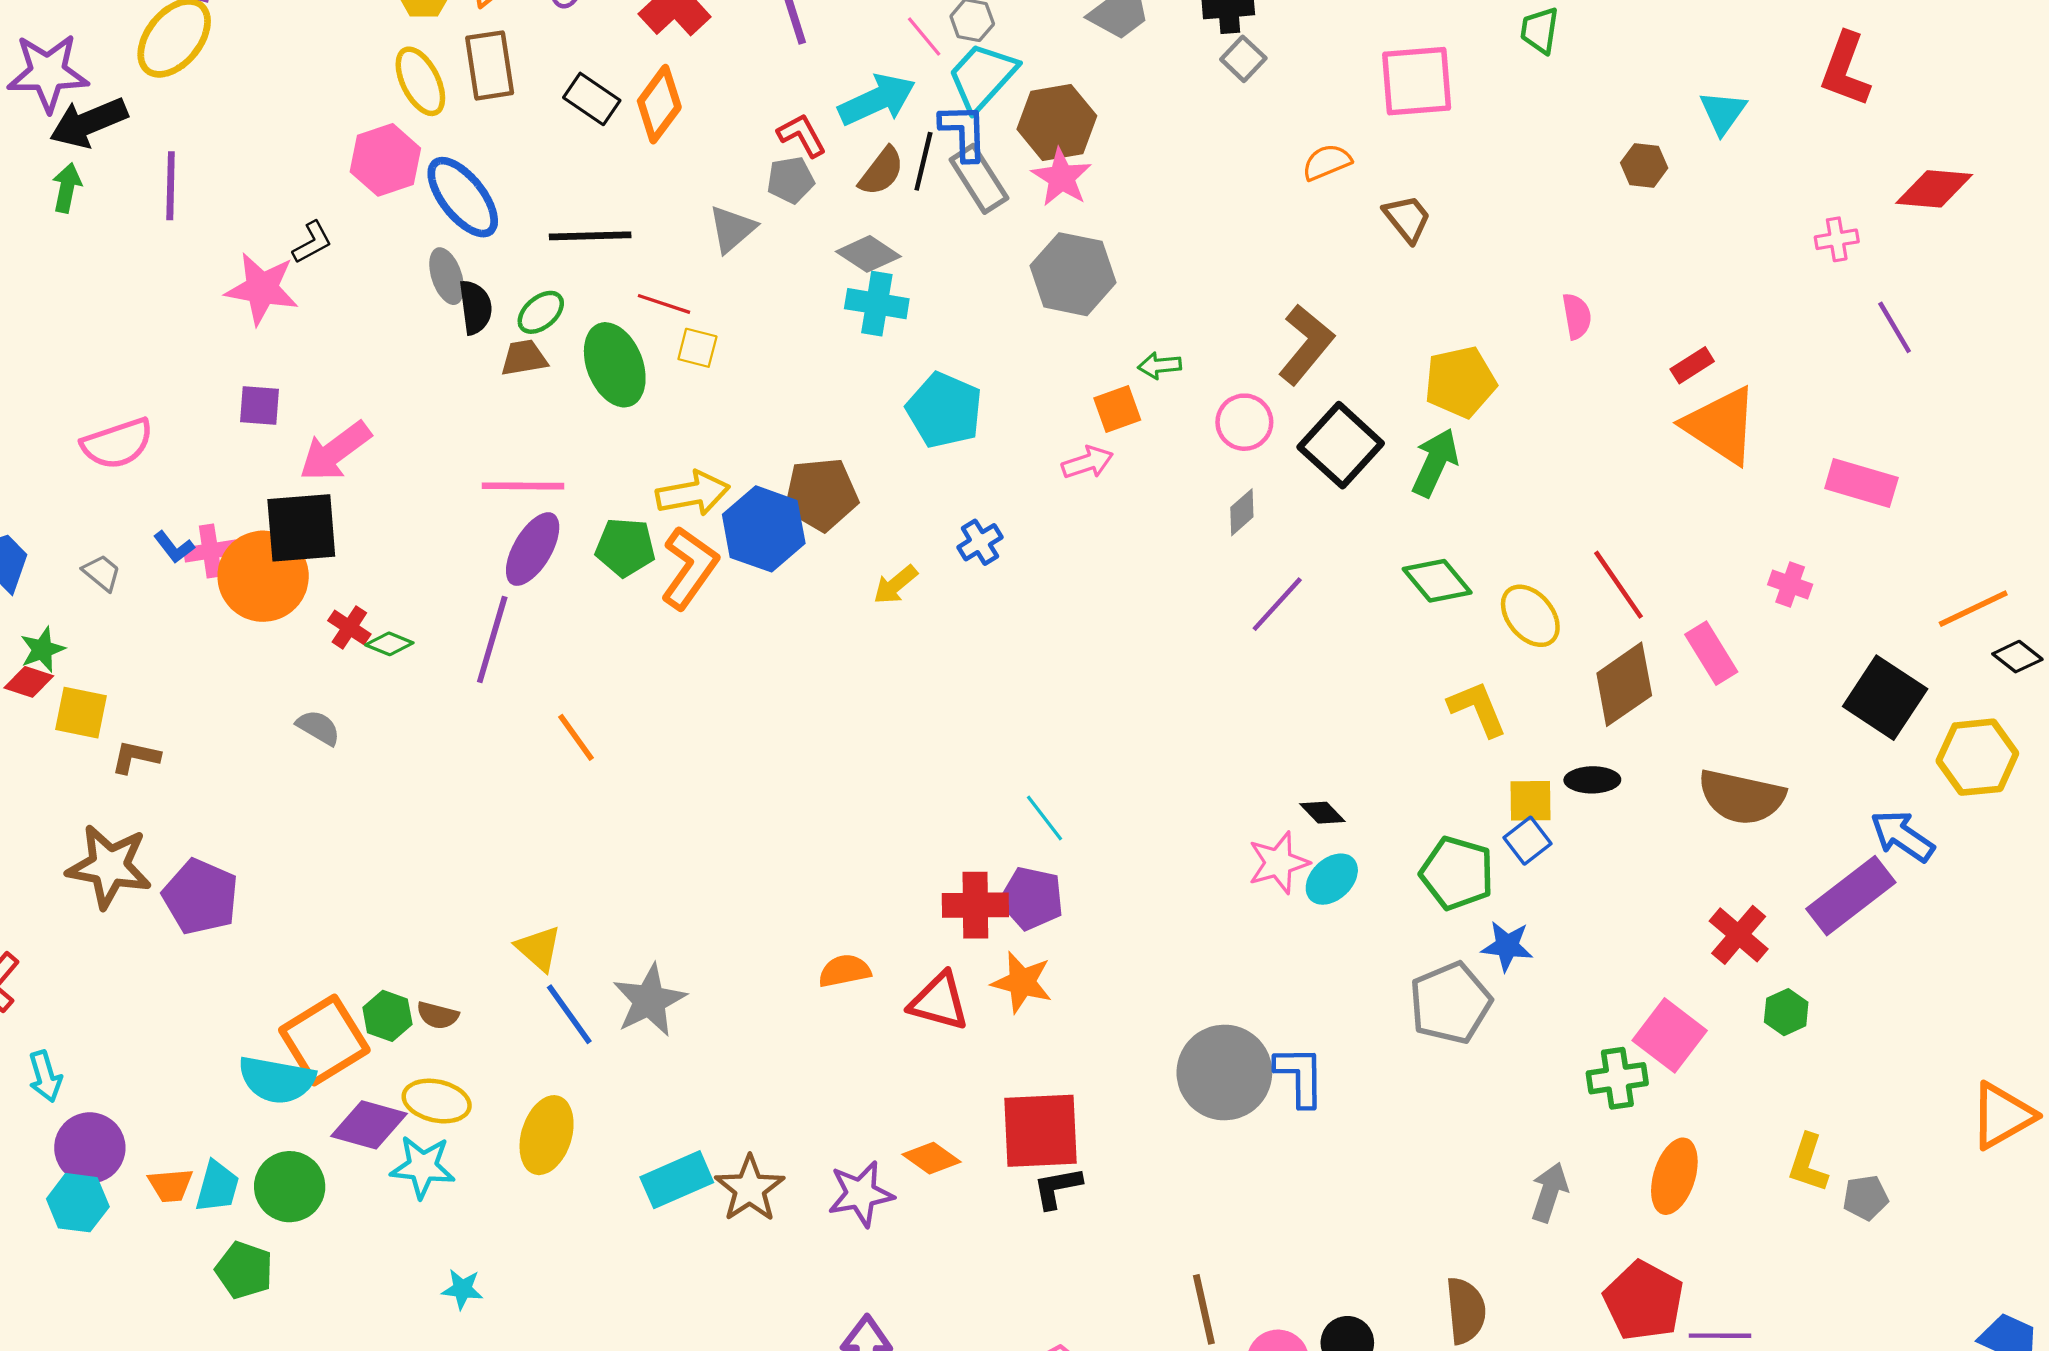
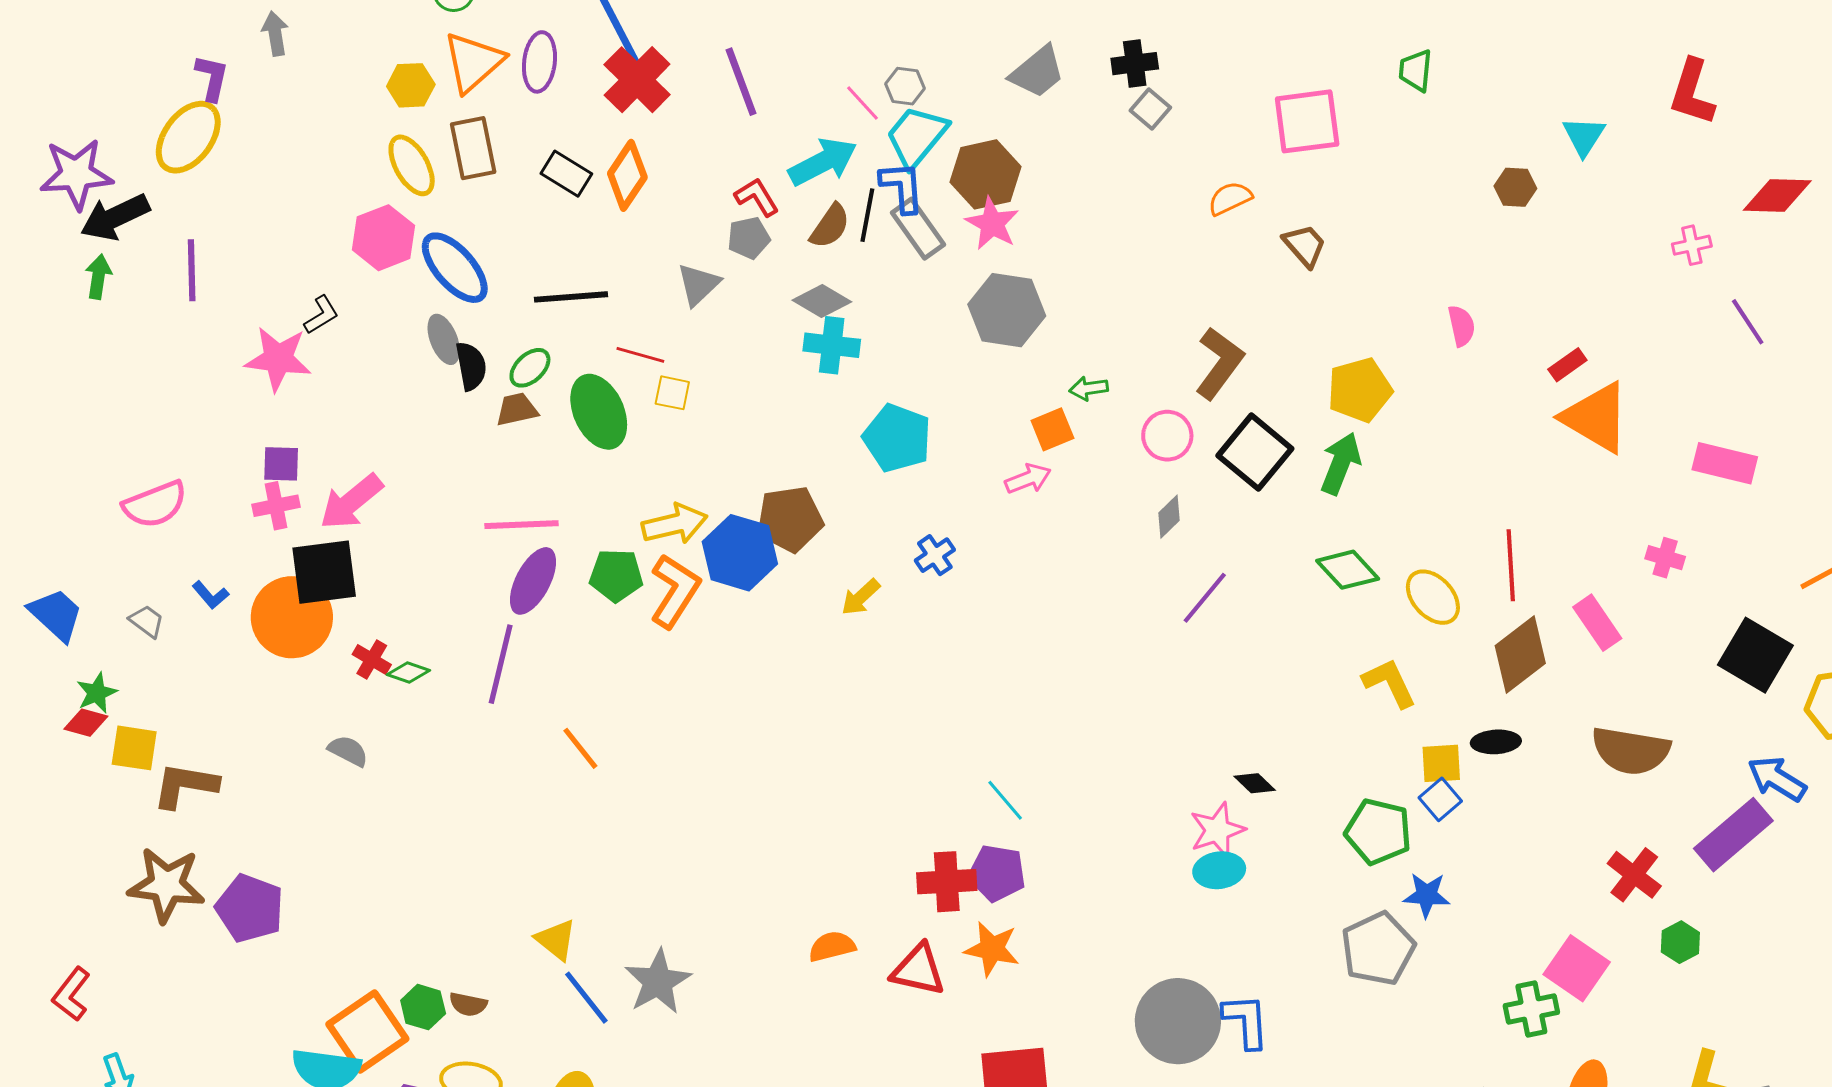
pink cross: (210, 551) -> (276, 506), moved
red line: (1619, 585) -> (1511, 565), turned 34
brown L-shape: (136, 757) -> (185, 785), size x1.5
cyan ellipse: (1332, 879) -> (1219, 870), moved, turned 39

